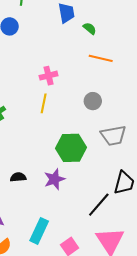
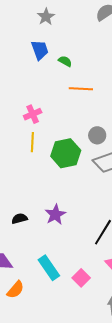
gray circle: (93, 101) -> (97, 135), moved
green hexagon: (71, 148) -> (66, 153), moved
cyan rectangle: (39, 231) -> (49, 268), turned -50

